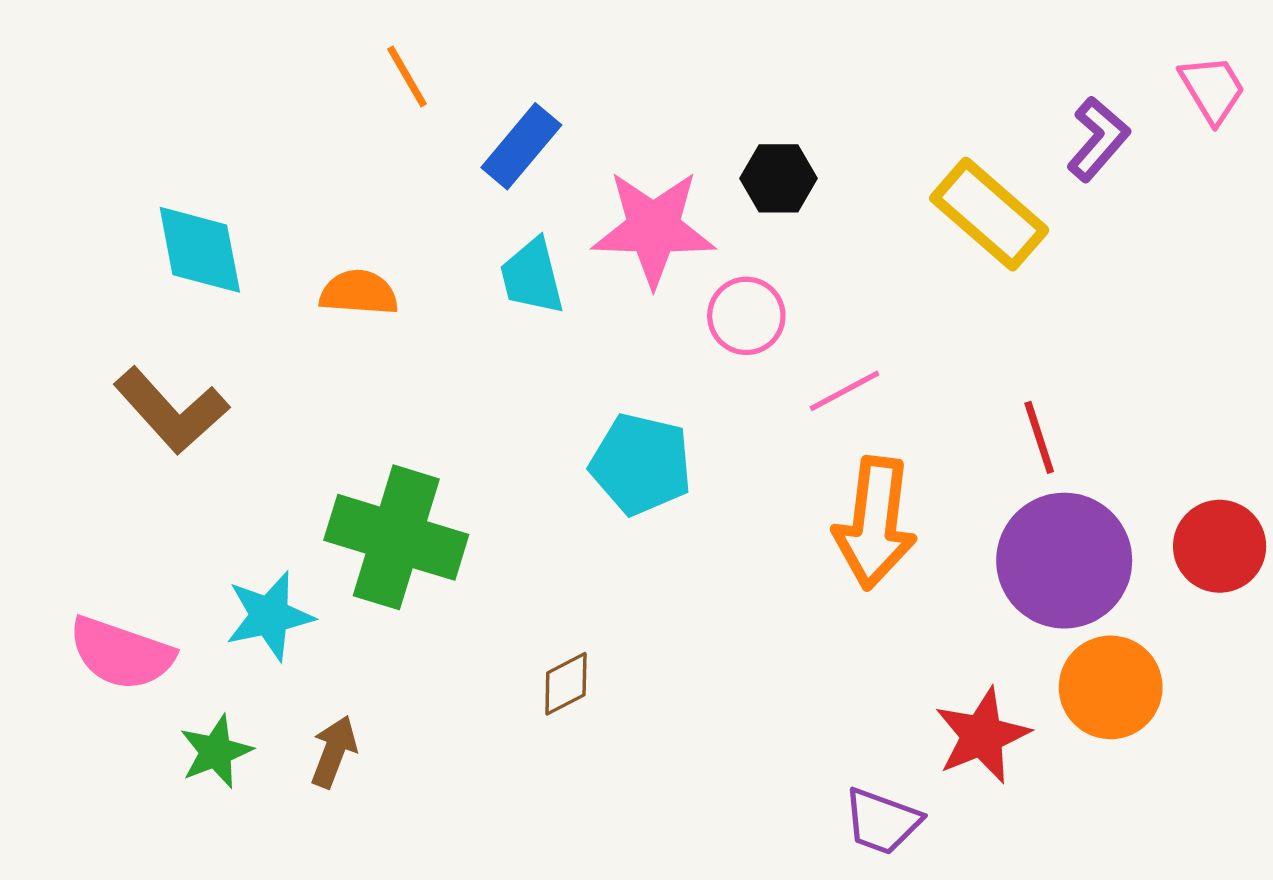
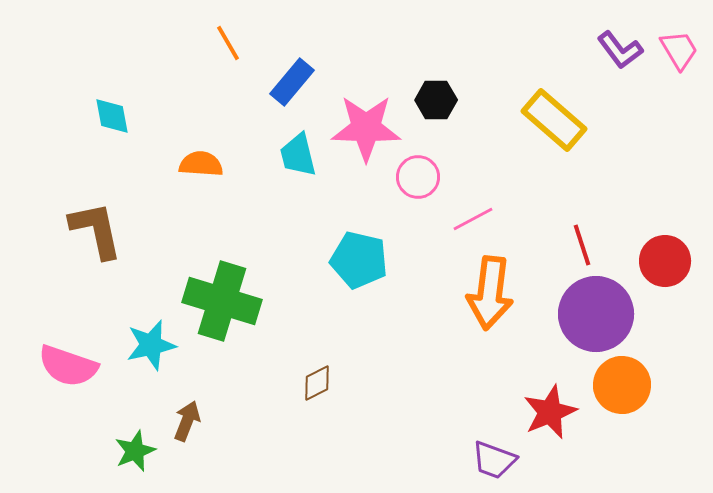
purple L-shape: (1098, 139) -> (620, 50), moved, turned 102
cyan diamond: (200, 250) -> (112, 116), moved, size x0.7
brown L-shape: (171, 411) -> (96, 230), turned -150
red circle: (1220, 546) -> (665, 261), moved
green star: (216, 752) -> (135, 451), moved

